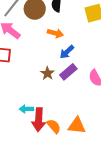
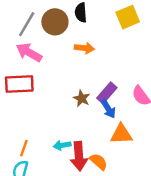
blue arrow: (67, 52) -> (108, 109), moved, turned -70
orange triangle: (77, 126) -> (121, 134), moved

